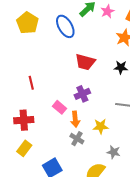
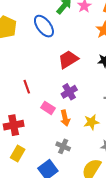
red trapezoid: (85, 62) -> (68, 59), turned 140
red line: (31, 83) -> (27, 87), moved
gray cross: (77, 139) -> (63, 146), moved

